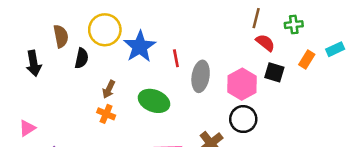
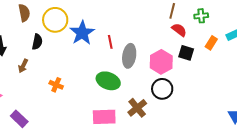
brown semicircle: (61, 36) -> (24, 13), moved
brown arrow: (109, 89) -> (23, 66), moved
green ellipse: (154, 101) -> (108, 81), moved

